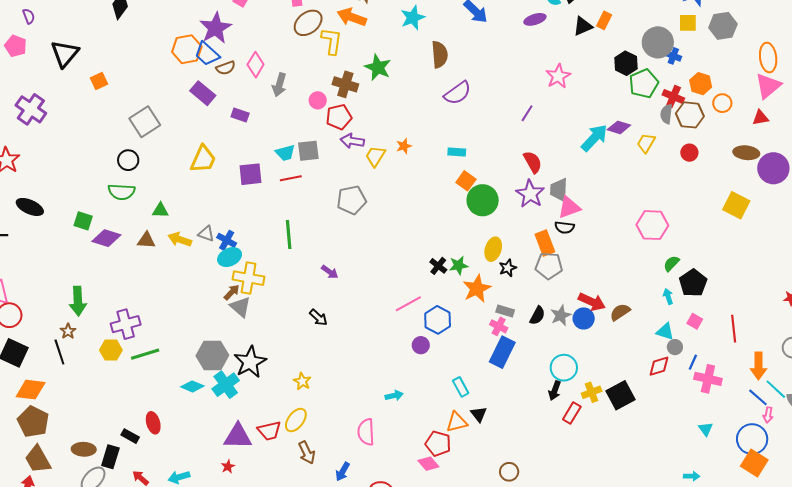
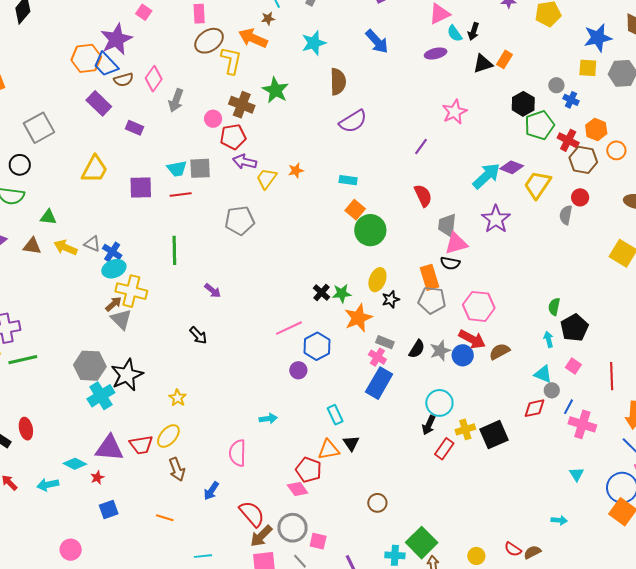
gray circle: (658, 42) -> (556, 85), size x0.5
gray semicircle: (666, 114) -> (566, 215), moved
yellow trapezoid: (646, 143) -> (538, 185), size x1.4
purple star: (530, 194) -> (496, 219), moved
pink hexagon: (652, 225) -> (479, 306), moved
green semicircle: (671, 263) -> (554, 307), turned -36
cyan diamond: (192, 386) -> (75, 464), moved

